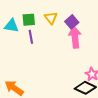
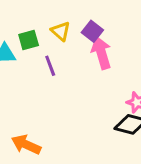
purple line: (31, 37) -> (50, 66), moved

